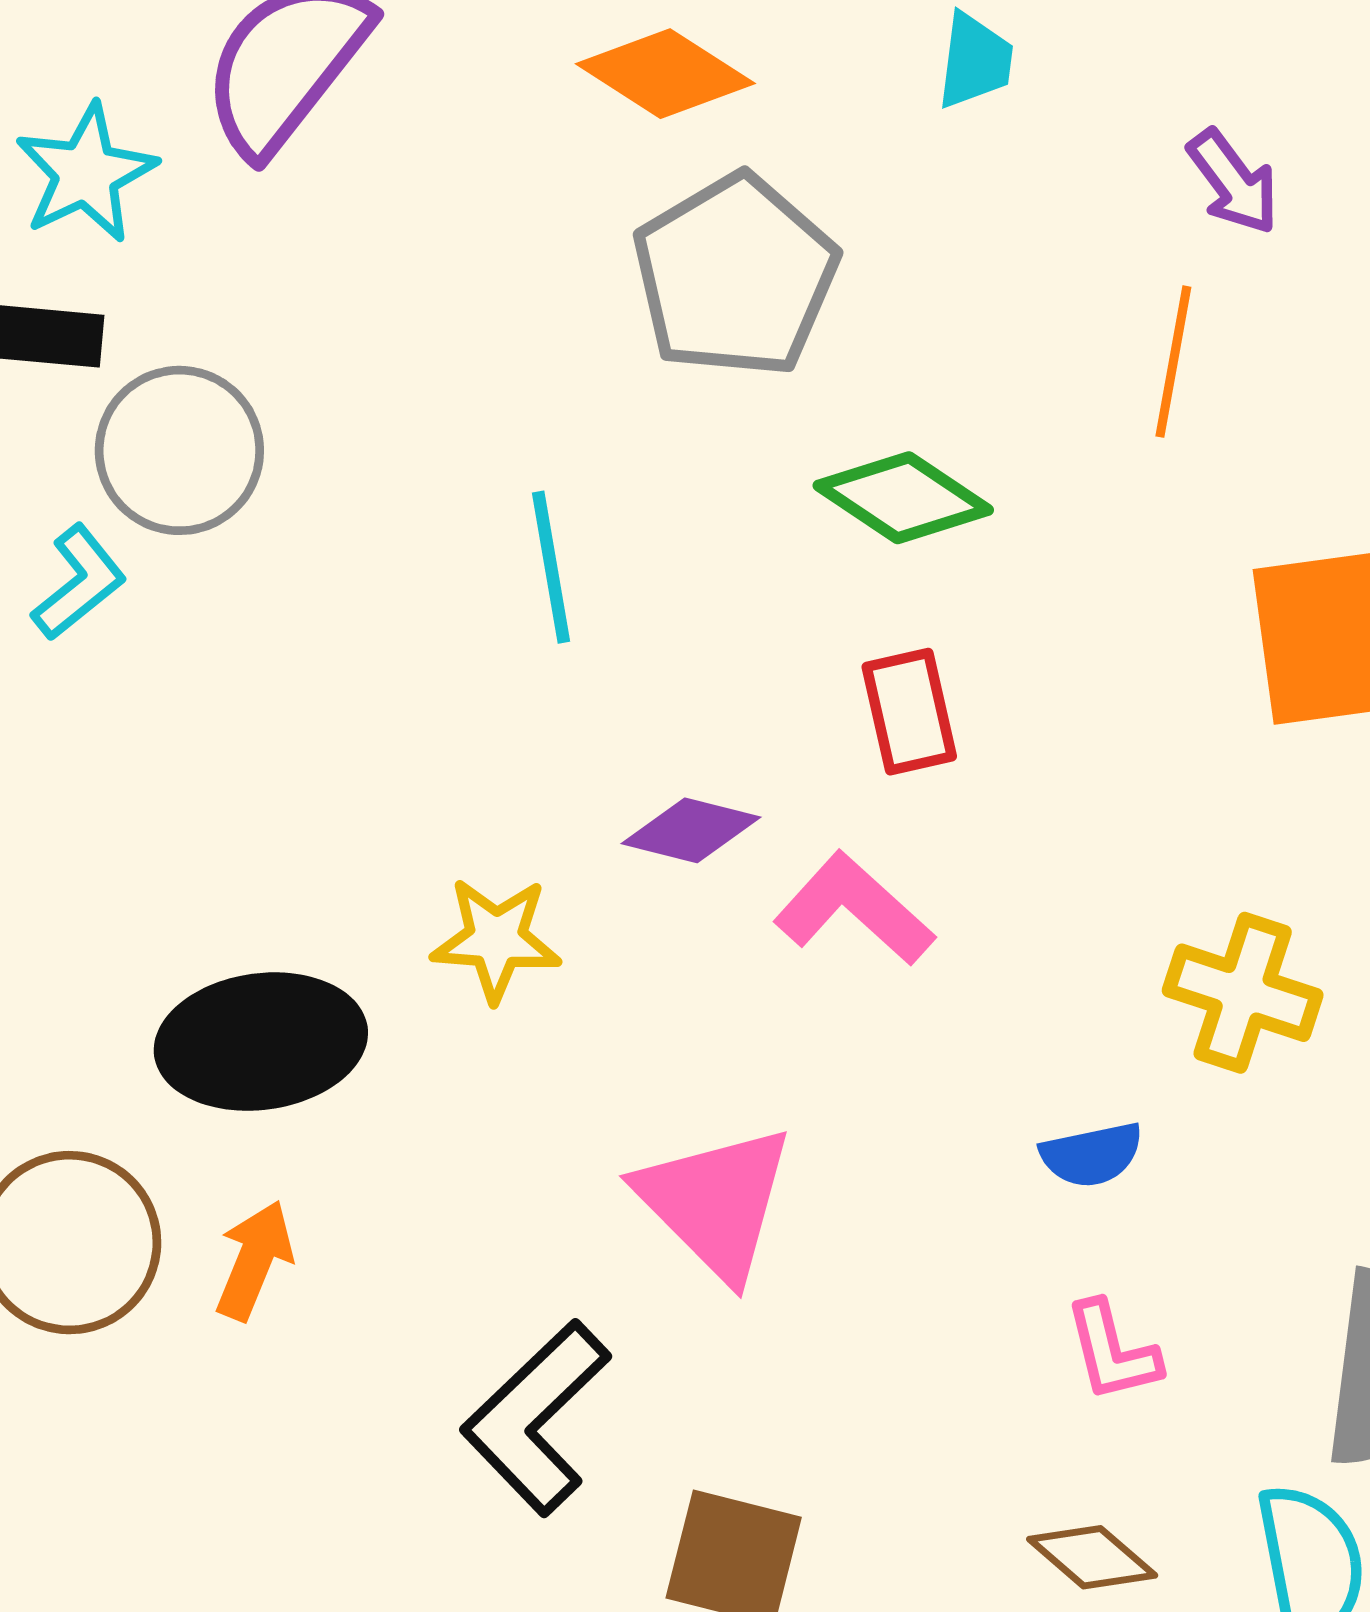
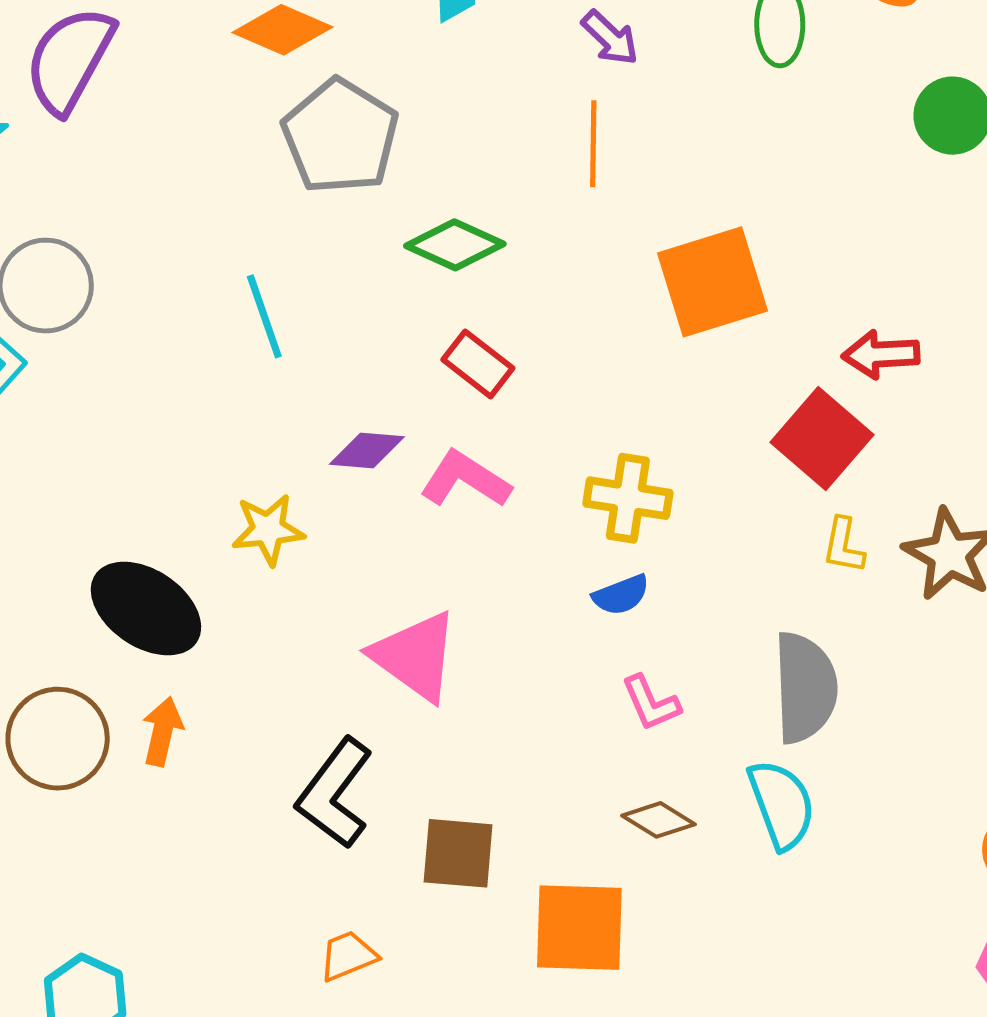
red rectangle: (909, 712) -> (478, 364), turned -30
yellow cross: (1243, 993) -> (628, 498), moved
black ellipse: (261, 1042) -> (146, 609), turned 51

